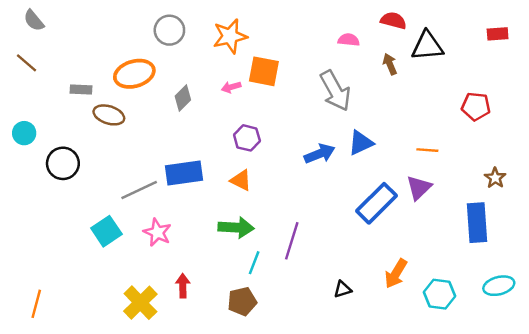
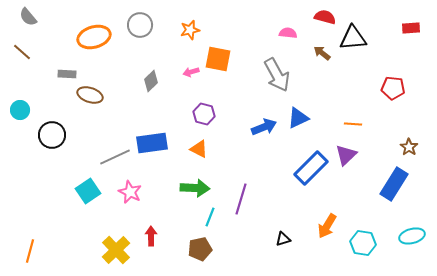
orange star: (230, 36) -> (190, 30), size x0.7
brown arrow: (390, 64) -> (322, 53), turned -30
orange ellipse: (134, 74) -> (94, 37), moved
blue rectangle: (477, 223) -> (394, 184), turned 36

